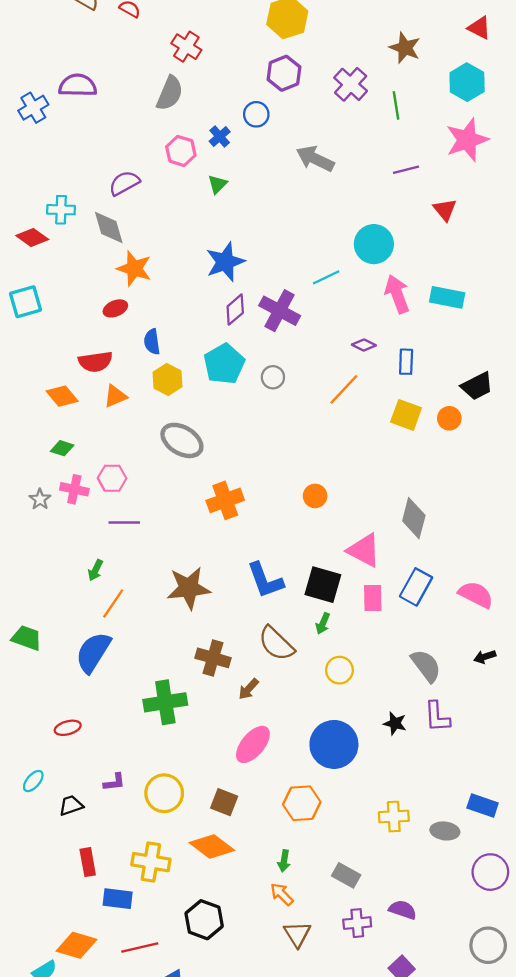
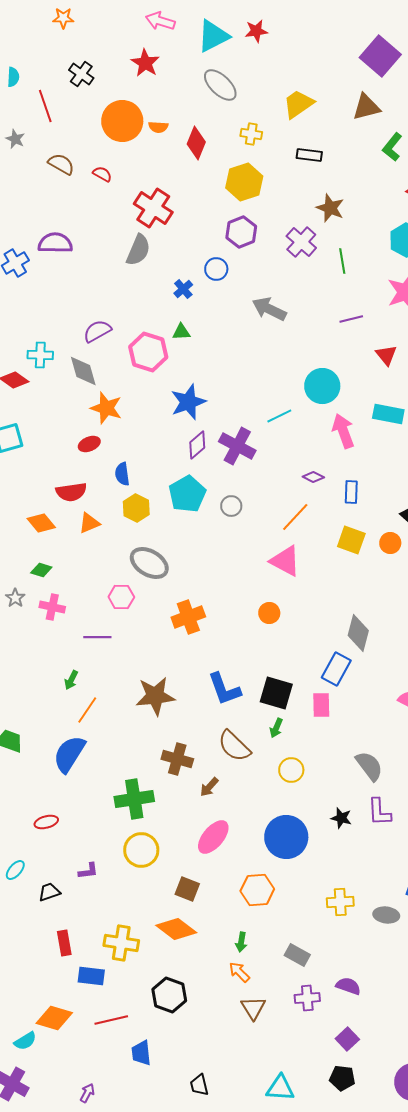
red cross: (186, 47) -> (153, 208), size x1.4
brown star: (405, 48) -> (330, 208), moved
pink hexagon: (181, 151) -> (148, 352), moved, size x1.4
green triangle: (217, 184) -> (181, 332), turned 42
cyan rectangle: (447, 297) -> (388, 414), moved
pink hexagon: (112, 478) -> (121, 597), moved
gray star: (40, 499) -> (15, 598), moved
pink triangle: (364, 550) -> (285, 561), moved
blue rectangle: (416, 587) -> (336, 669), moved
yellow circle: (164, 793) -> (141, 850), moved

